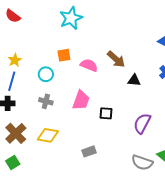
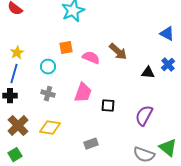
black triangle: (134, 80) -> (148, 73), moved

